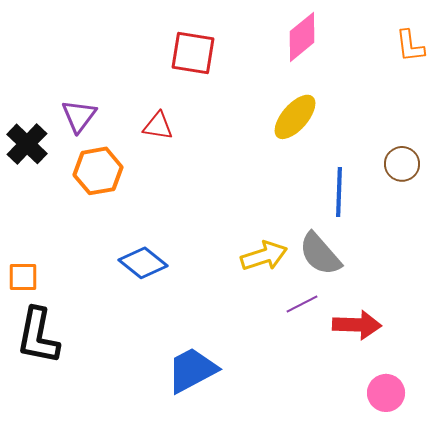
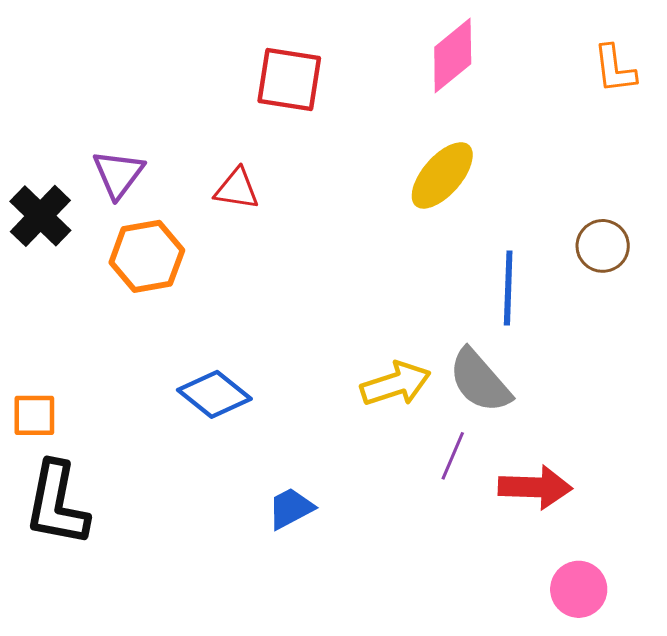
purple line: (302, 304) -> (453, 456), turned -40
blue trapezoid: (192, 370) -> (291, 508), moved, size x0.6

